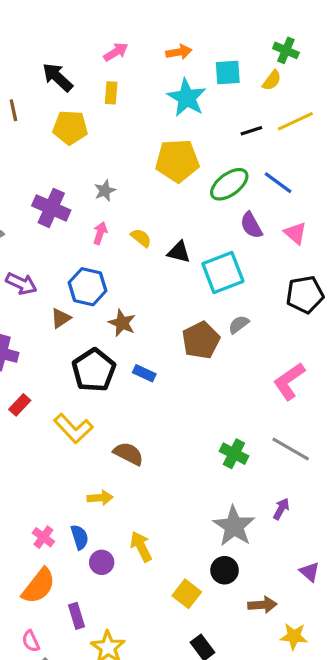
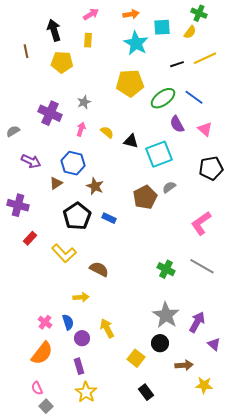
black arrow: (58, 77) -> (54, 30), turned 30
purple arrow: (281, 509) -> (197, 322), moved, size x1.5
purple rectangle: (76, 616) -> (79, 366), moved

